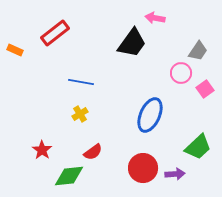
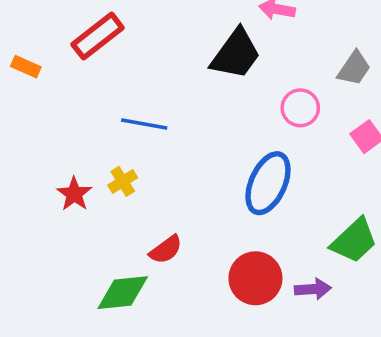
pink circle: (181, 73) -> (300, 108), moved
yellow cross: (80, 114) -> (123, 181), moved
red star: (42, 150) -> (74, 194), moved

